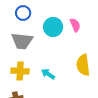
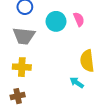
cyan arrow: (48, 74) -> (77, 83), moved

